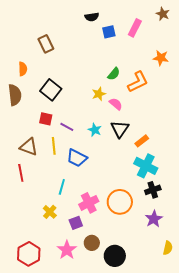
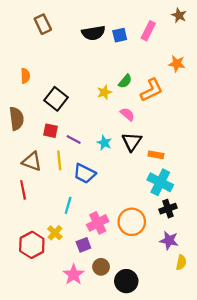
black semicircle: (92, 17) -> (93, 33), moved, size x1.5
brown rectangle: (46, 44) -> (43, 24), moved
yellow star: (99, 94) -> (104, 92), moved
brown semicircle: (15, 95) -> (16, 119), moved
orange rectangle: (142, 141) -> (156, 155), turned 48
purple star: (154, 219) -> (169, 240), turned -30
yellow semicircle: (168, 248) -> (181, 262), moved
red hexagon: (29, 254) -> (32, 245), moved

